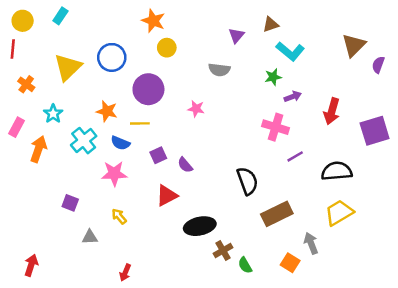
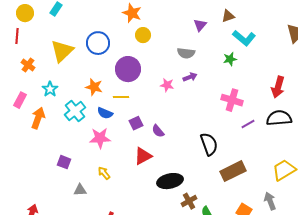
purple arrow: (293, 97) -> (190, 77), moved
black semicircle: (337, 171) -> (279, 118), moved
gray arrow: (311, 243) -> (270, 201), moved

